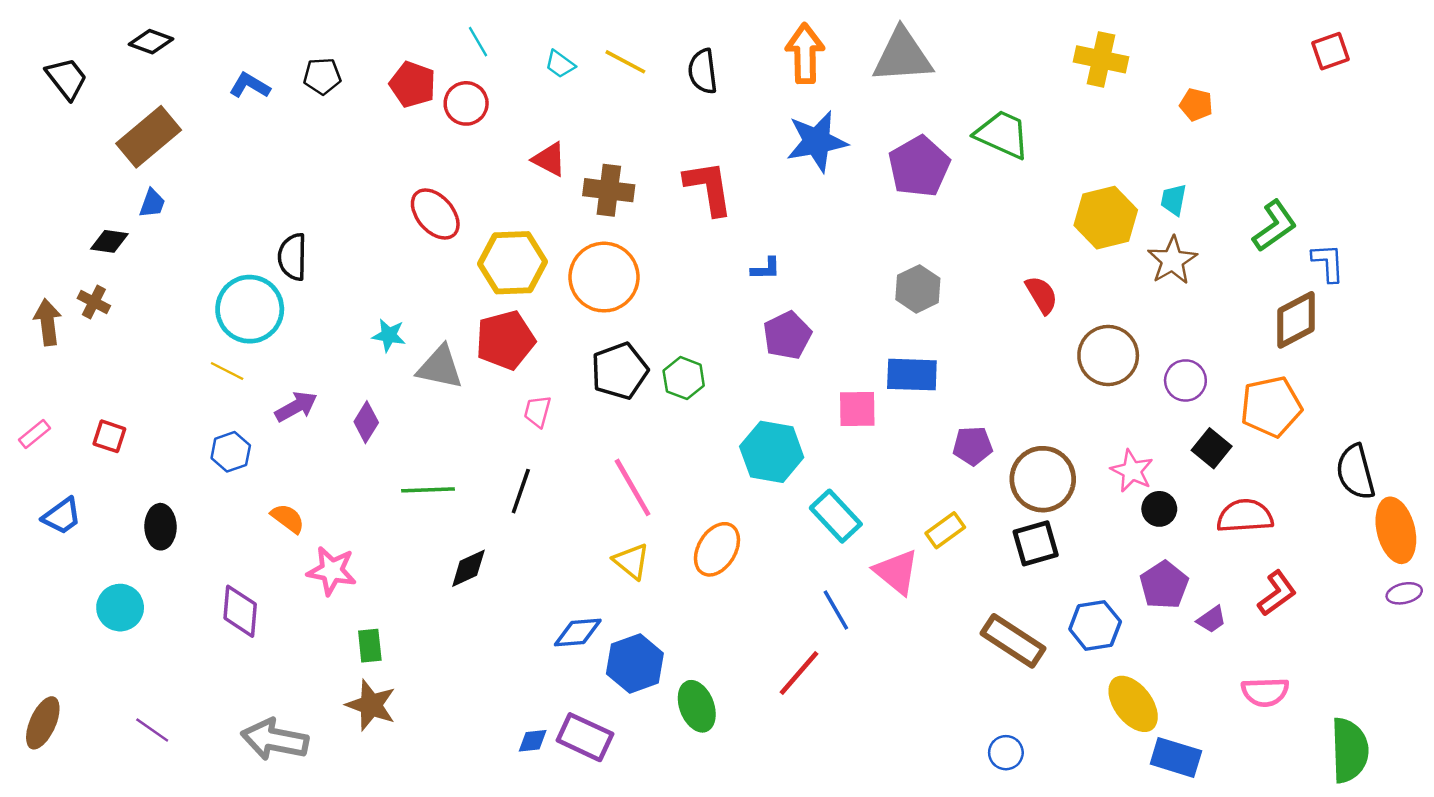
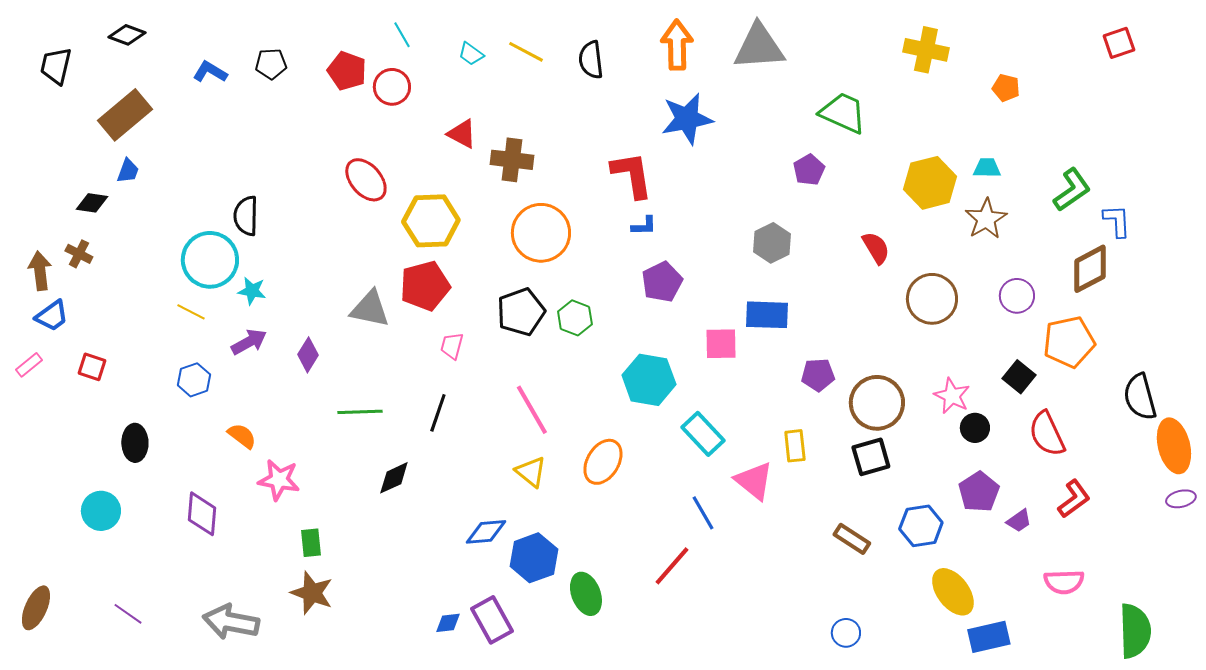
black trapezoid: (67, 78) -> (56, 66), turned -129
purple pentagon: (919, 166) -> (809, 170), moved, size x0.6
red L-shape: (709, 188) -> (632, 175), moved
cyan trapezoid: (1174, 200) -> (987, 168), turned 80
orange circle: (604, 277) -> (541, 233), moved
cyan star: (389, 335) -> (252, 291), moved
purple circle: (1185, 380) -> (1017, 296), moved
blue trapezoid: (62, 516) -> (52, 316), moved
red semicircle: (1245, 516) -> (1047, 434), turned -111
yellow rectangle: (945, 530) -> (795, 446), turned -60
brown rectangle: (1013, 641) -> (852, 539), size x0.7
purple rectangle: (585, 737) -> (492, 620), turned 36
blue rectangle: (1176, 757) -> (989, 637), turned -30

